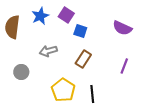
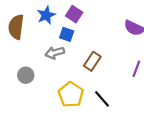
blue square: (80, 31) -> (67, 34), moved
black line: (92, 94) -> (102, 99), turned -36

